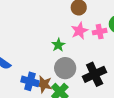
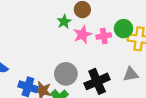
green star: (58, 45) -> (64, 22), moved

